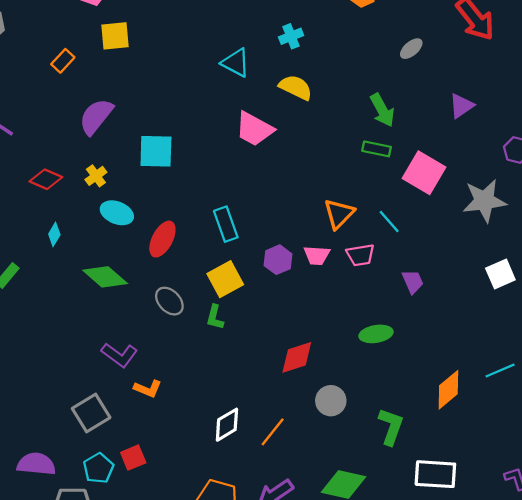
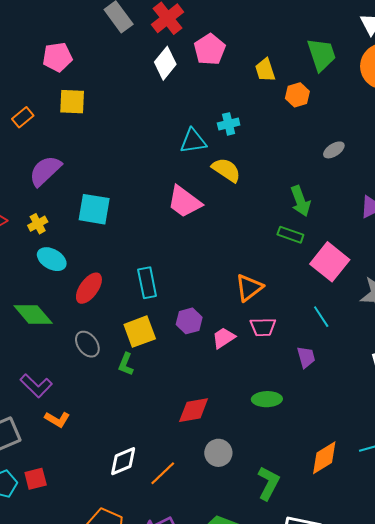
cyan triangle: (236, 63) -> (193, 141), moved, turned -44
cyan line: (389, 221) -> (321, 317), moved
pink trapezoid: (317, 255) -> (224, 338), moved, turned 135

